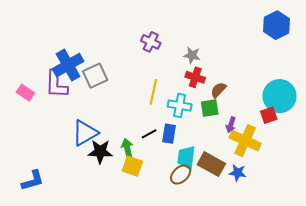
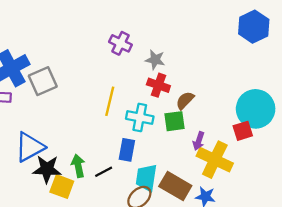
purple cross: (151, 42) -> (120, 43), moved
black line: (149, 134) -> (104, 172), moved
yellow square: (132, 166) -> (62, 187), moved

